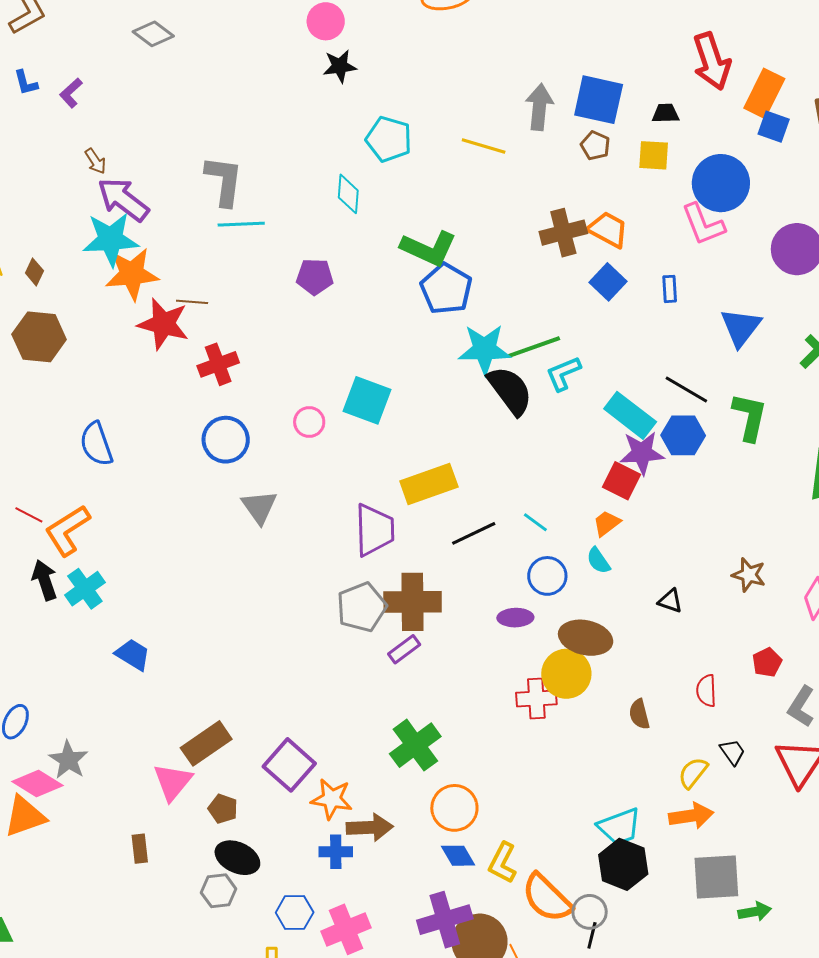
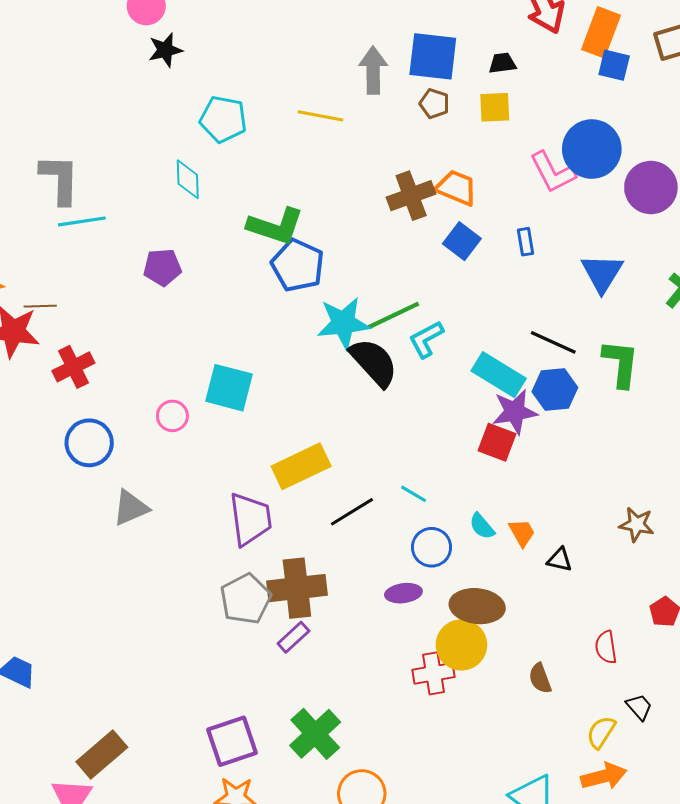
blue circle: (721, 183) -> (592, 149), moved
gray triangle: (259, 507) -> (131, 508), turned 48
orange trapezoid: (607, 523) -> (522, 533), moved, turned 104
purple square: (289, 765) -> (232, 741), moved, turned 36

